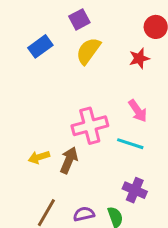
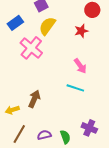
pink cross: (90, 126) -> (31, 48), moved, turned -35
yellow arrow: (39, 157) -> (12, 110), moved
purple cross: (135, 190) -> (89, 128), moved

